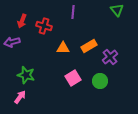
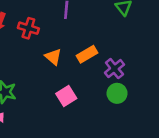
orange triangle: (63, 48) -> (53, 57), turned 40
green circle: (100, 81) -> (117, 93), moved

